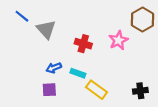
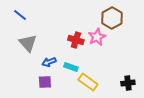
brown hexagon: (143, 20) -> (112, 18), moved
gray triangle: (46, 29) -> (28, 43), moved
pink star: (118, 40) -> (97, 37), moved

